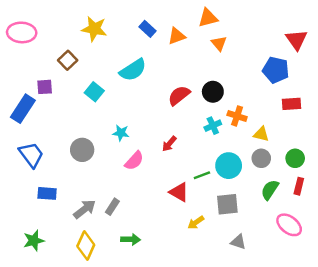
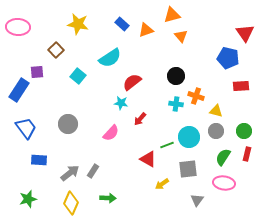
red semicircle: (179, 95) -> (132, 82), moved
cyan cross: (213, 126) -> (176, 104), turned 32
cyan star: (121, 133) -> (121, 103), moved
pink ellipse: (289, 225) -> (224, 183), moved, turned -30
gray triangle: (238, 242) -> (197, 200), turned 48

